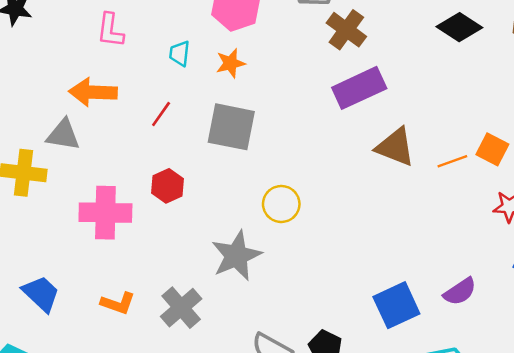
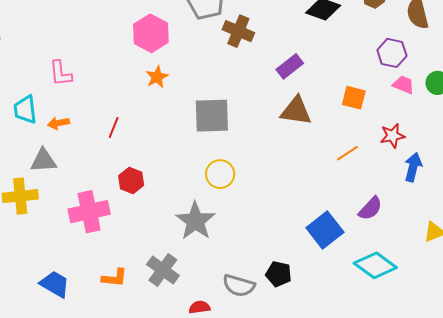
cyan trapezoid: (180, 53) -> (25, 110), moved, size x1.4
purple rectangle: (359, 88) -> (290, 66), moved, size x0.7
orange arrow: (93, 92) -> (58, 123), size x0.6
gray square: (231, 127) -> (212, 116), moved
orange square: (492, 149) -> (354, 98), moved
orange line: (452, 161) -> (347, 153), moved

